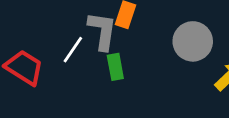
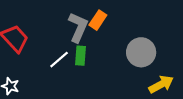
white line: (73, 50) -> (59, 60), moved

